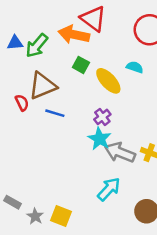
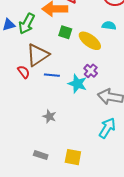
cyan star: (99, 139) -> (77, 84), moved
gray rectangle: (12, 202) -> (41, 155), moved
gray star: (35, 216) -> (49, 116), moved

